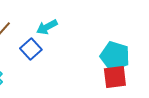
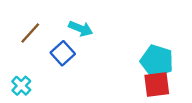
cyan arrow: (47, 27) -> (81, 29), turned -130

